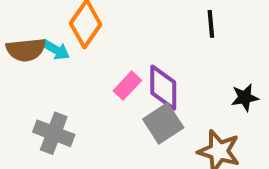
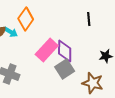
pink rectangle: (127, 86) -> (47, 50), size x1.6

